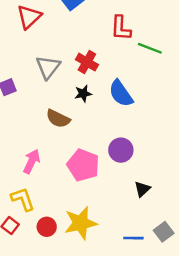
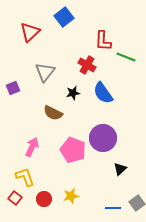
red cross: (87, 62) -> (87, 65), moved
purple circle: (121, 150) -> (103, 138), size x1.4
yellow star: (81, 223) -> (71, 196), size x0.6

